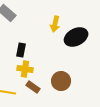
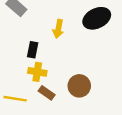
yellow arrow: (55, 24) -> (58, 29), moved
black ellipse: (76, 37) -> (97, 18), moved

